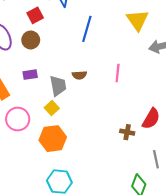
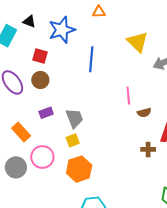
red square: (35, 15) -> (40, 56), turned -35
brown semicircle: (79, 75) -> (144, 113), moved
yellow square: (52, 108) -> (73, 140), turned 32

